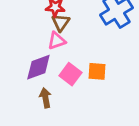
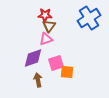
orange square: (97, 71) -> (67, 72), moved
pink square: (70, 74) -> (56, 63), turned 35

